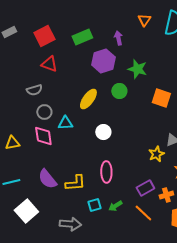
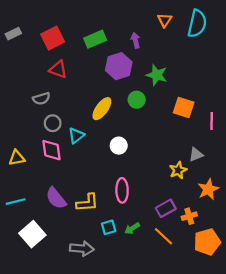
cyan triangle: (65, 123) -> (76, 136), turned -35

